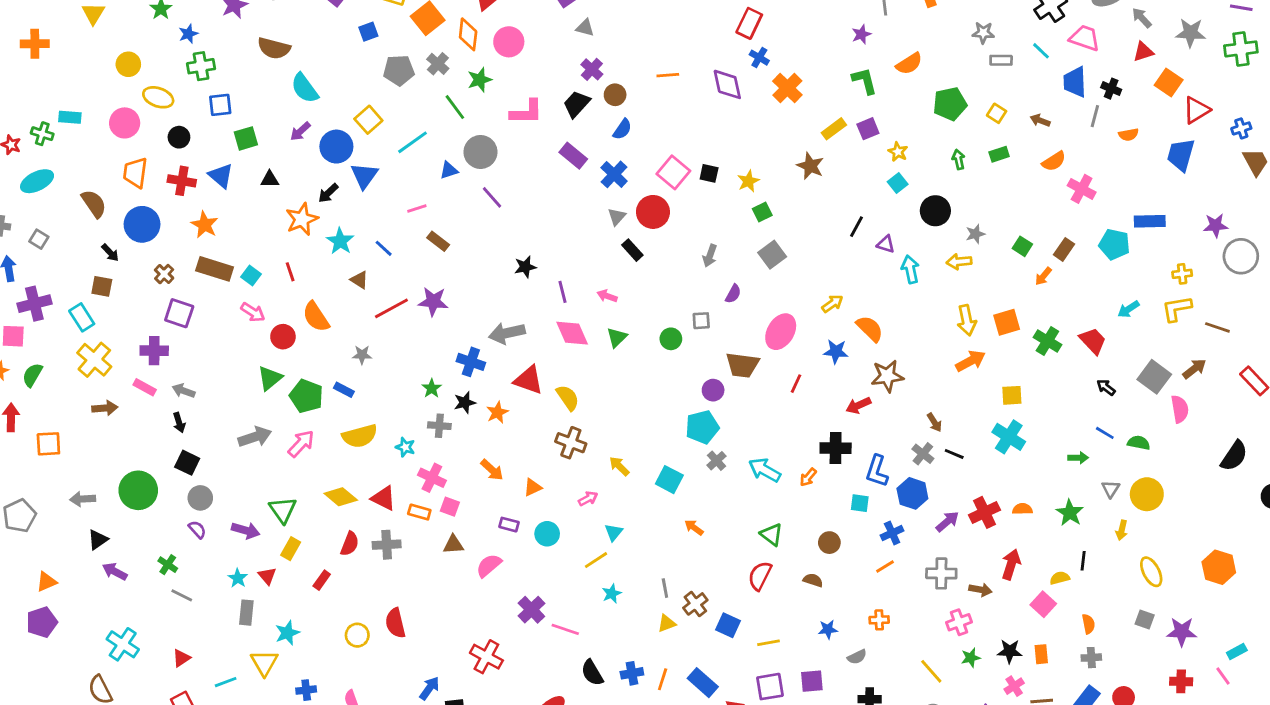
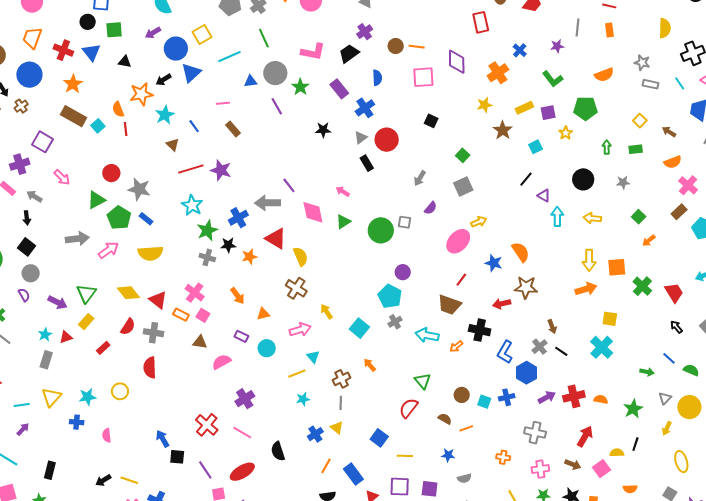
red rectangle: (749, 23) -> (481, 22), turned -50
blue cross: (759, 58) -> (520, 50), moved
orange semicircle: (909, 64) -> (604, 75), moved
green star: (480, 80) -> (300, 87), moved, turned -30
green L-shape: (865, 81) -> (553, 79), turned 145
brown circle: (615, 95) -> (396, 46), moved
green pentagon: (950, 104) -> (586, 108), moved
blue semicircle: (622, 129) -> (377, 78), turned -49
black circle: (179, 137) -> (88, 22), moved
pink square: (673, 172) -> (423, 77), moved, turned 35
yellow star: (748, 181) -> (484, 105), moved
cyan square: (898, 183) -> (535, 147), moved
green square: (762, 212) -> (463, 155), turned -32
gray star: (975, 234) -> (623, 182), moved
brown rectangle: (1064, 249) -> (679, 212), moved
black star: (525, 267) -> (323, 130), moved
brown cross: (164, 274) -> (21, 106), moved
purple line: (563, 292) -> (289, 185), moved, turned -35
yellow arrow: (832, 304) -> (479, 222), moved
pink arrow: (253, 312) -> (62, 177), moved
orange semicircle: (316, 317) -> (118, 109), moved, size x0.7
green circle: (671, 339) -> (381, 230), size x1.6
purple cross: (154, 351) -> (20, 164), turned -30
gray star: (362, 355) -> (139, 189), moved, size x1.6
blue cross: (471, 362) -> (238, 218), turned 30
brown trapezoid: (742, 365) -> (449, 305), moved
green star: (432, 388) -> (207, 230), size x1.5
cyan pentagon: (702, 427) -> (390, 296), turned 30
cyan star: (405, 447) -> (192, 205), moved, size x1.5
cyan arrow: (765, 470) -> (427, 335), turned -30
pink arrow: (588, 499) -> (300, 330), size x1.5
cyan square: (860, 503) -> (484, 402), moved
cyan triangle: (614, 532) -> (313, 357), turned -32
orange line: (885, 567) -> (466, 428), moved
red triangle: (267, 576) -> (66, 337), turned 40
brown arrow: (980, 590) -> (573, 464), moved
brown cross: (695, 604) -> (342, 379), moved
orange cross: (879, 620) -> (503, 457), moved
red semicircle: (395, 623) -> (150, 367), moved
yellow triangle: (667, 623) -> (337, 428), turned 48
orange semicircle: (1088, 624) -> (630, 489), turned 88
pink line: (565, 629) -> (242, 433), moved
cyan star: (287, 633) -> (87, 397), moved
blue cross: (632, 673) -> (315, 434), moved, turned -35
blue arrow: (429, 688) -> (163, 439), turned -78

